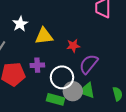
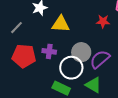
red star: (73, 46) -> (103, 21), moved
gray circle: (73, 91) -> (81, 52), moved

